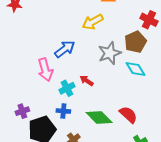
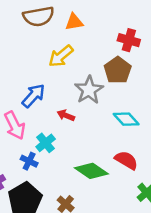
cyan diamond: (136, 69) -> (126, 119), moved
red arrow: (87, 81) -> (66, 115), moved
blue cross: (63, 111) -> (29, 161), moved, turned 32

